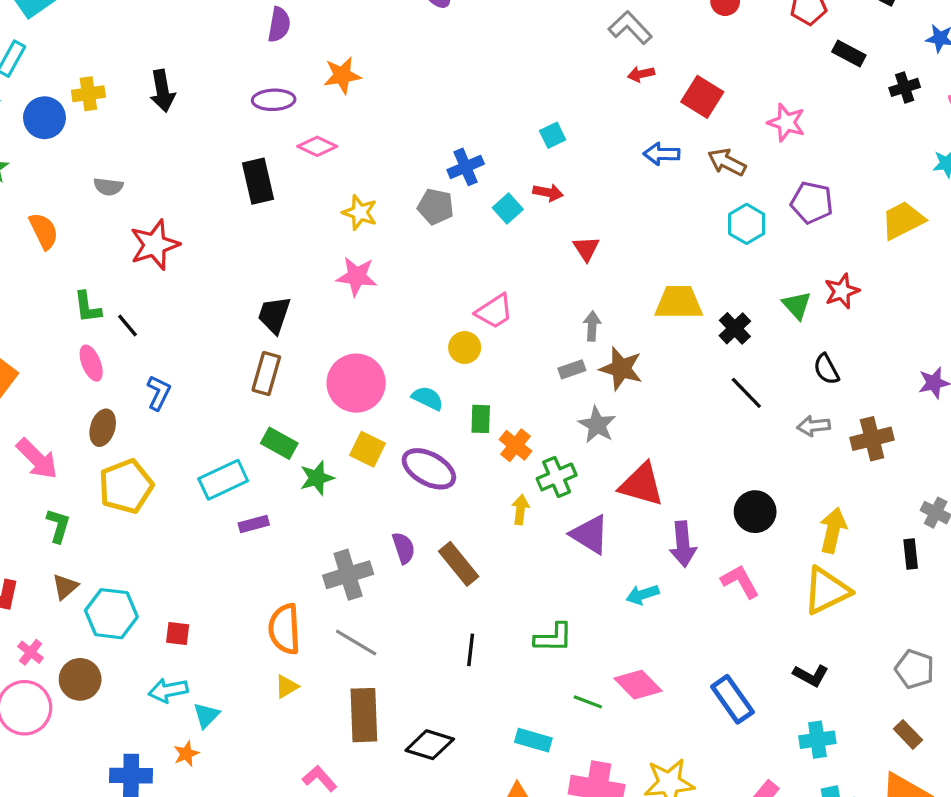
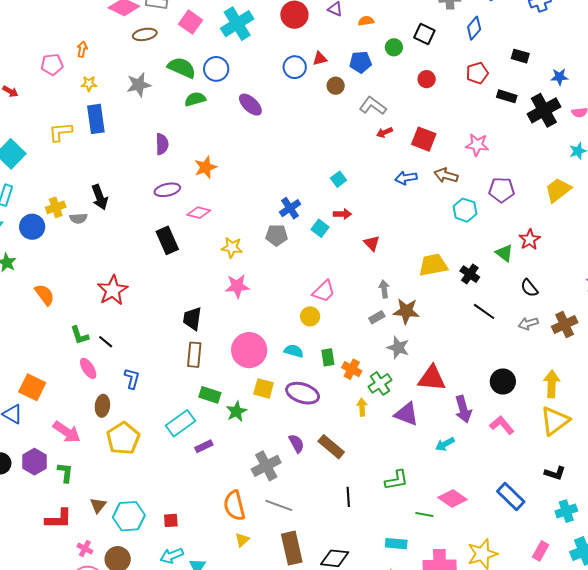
black cross: (905, 87) -> (544, 110), size x1.8
gray semicircle: (108, 187) -> (78, 218), moved
green L-shape: (58, 526) -> (65, 473), moved

